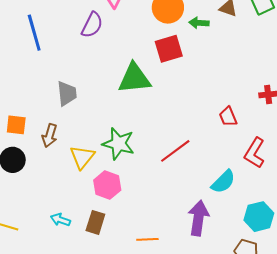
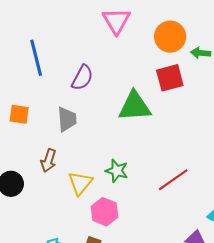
purple semicircle: (92, 25) -> (82, 78), moved
orange square: (16, 125) -> (19, 114), moved
green star: (118, 144) -> (117, 171), size x0.7

